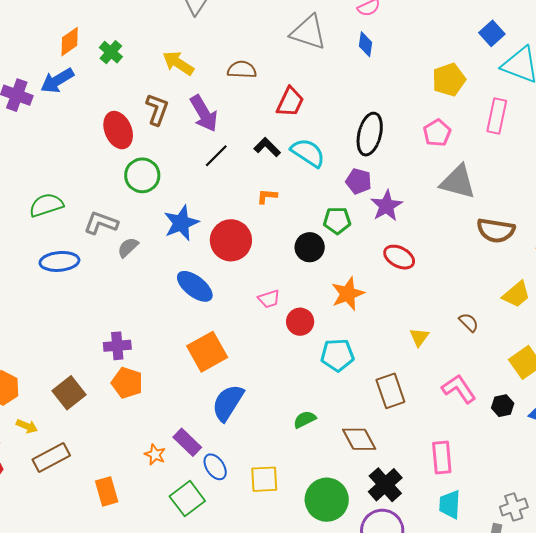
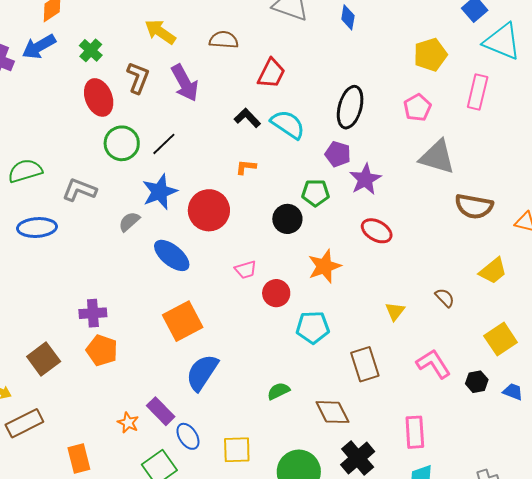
green cross: (111, 52) -> (91, 50), moved
black line: (216, 156) -> (164, 144), moved
gray semicircle: (128, 247) -> (129, 222), moved

